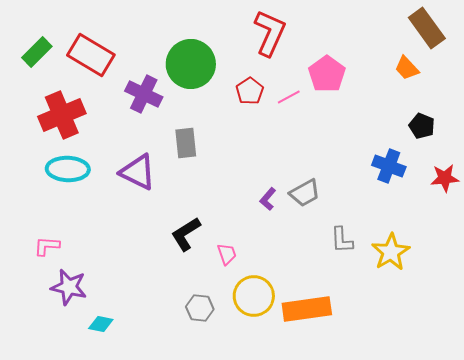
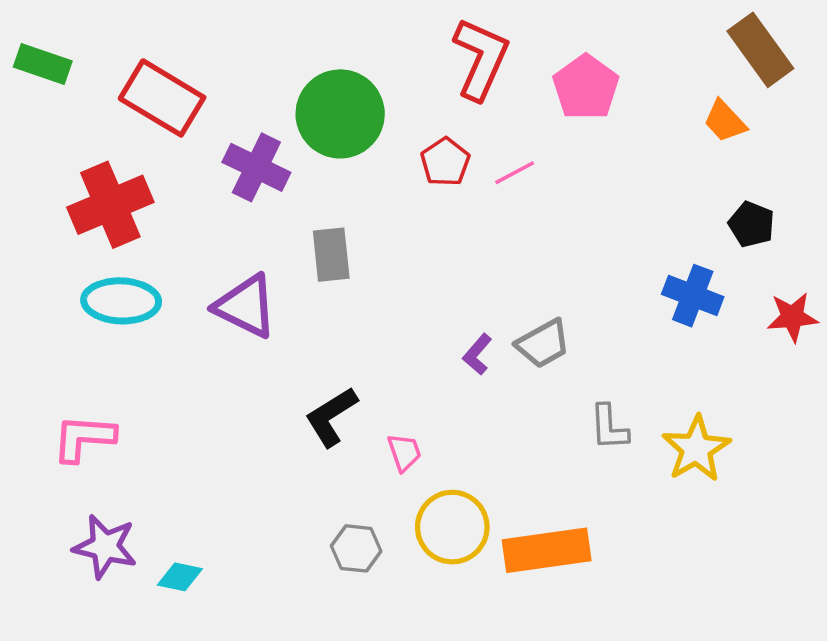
green rectangle: (37, 52) -> (43, 64), moved, turned 64
pink pentagon: (327, 74) -> (586, 87), moved
pink L-shape: (47, 246) -> (84, 438), size x1.4
purple star: (69, 287) -> (105, 547), moved

